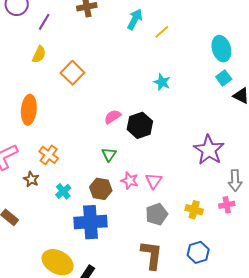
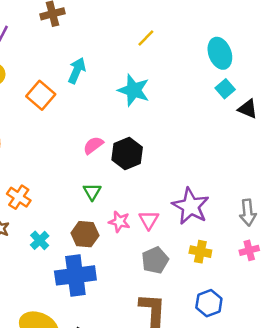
cyan arrow: (135, 19) -> (77, 71), moved
cyan star: (162, 82) -> (134, 90), moved, size x1.5
purple star: (209, 150) -> (191, 206), moved
pink cross: (227, 205) -> (249, 250), moved

